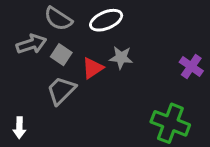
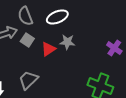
gray semicircle: (58, 19) -> (25, 16), turned 36
gray trapezoid: (61, 90) -> (28, 80), moved

